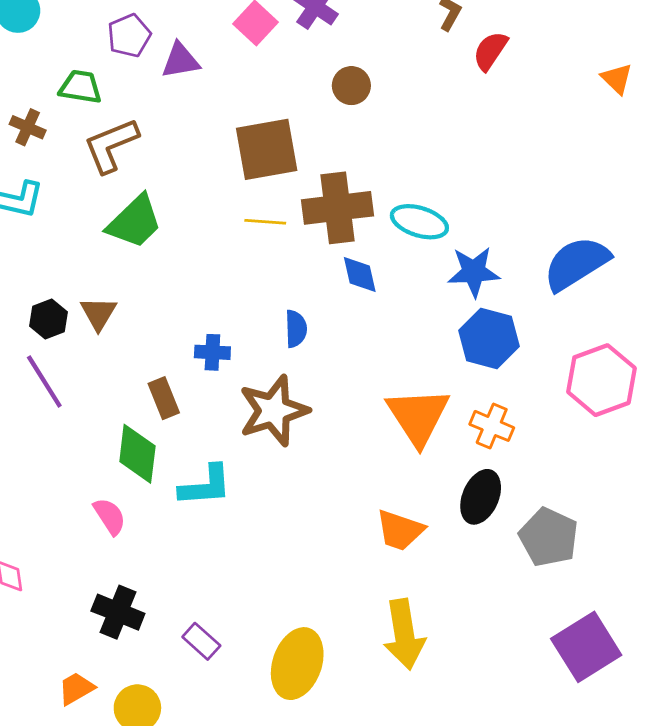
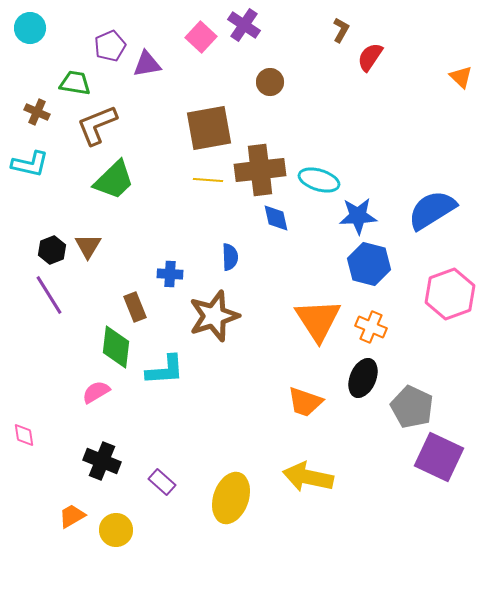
pink semicircle: (110, 516) -> (96, 392), turned -88
yellow arrow: (404, 634) -> (308, 477), turned 111
purple square: (586, 647) -> (439, 457), moved, turned -33

